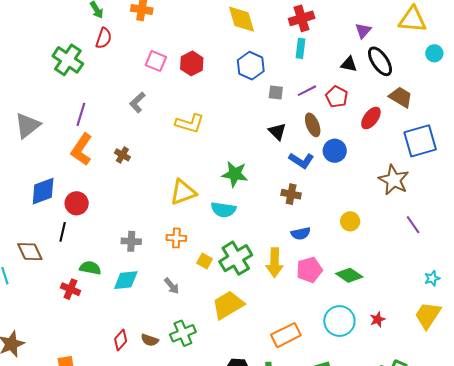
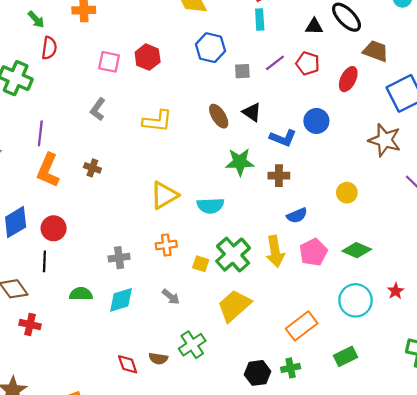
brown ellipse: (313, 125) -> (219, 116), moved
green star: (235, 174) -> (240, 162), moved
red cross: (70, 289) -> (30, 325), moved
red diamond: (121, 340) -> (128, 364), turned -50

